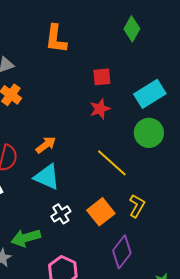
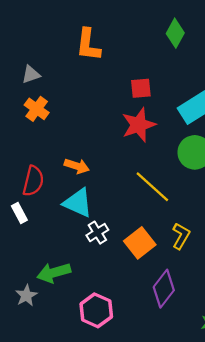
red star: (100, 109) -> (139, 125), size x1.4
orange arrow: (46, 145) -> (77, 166), turned 55
white cross: (61, 214) -> (97, 233), moved

